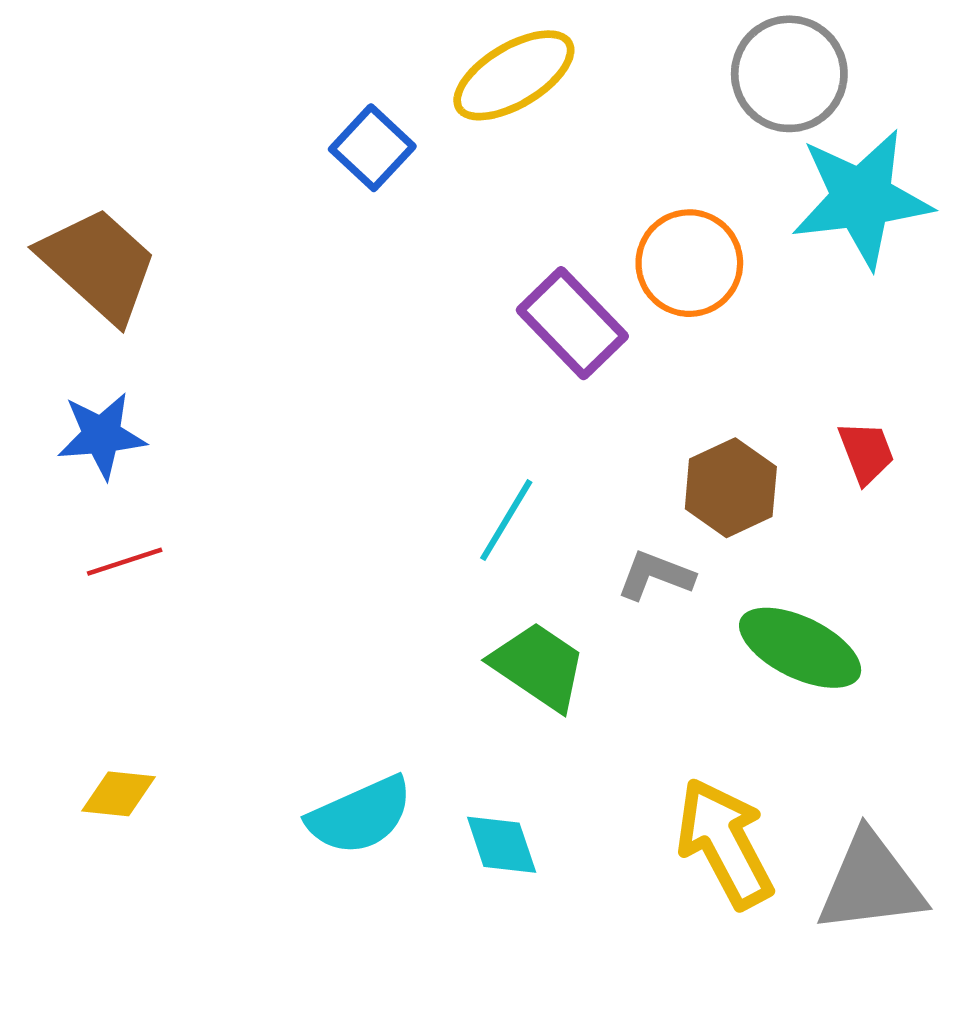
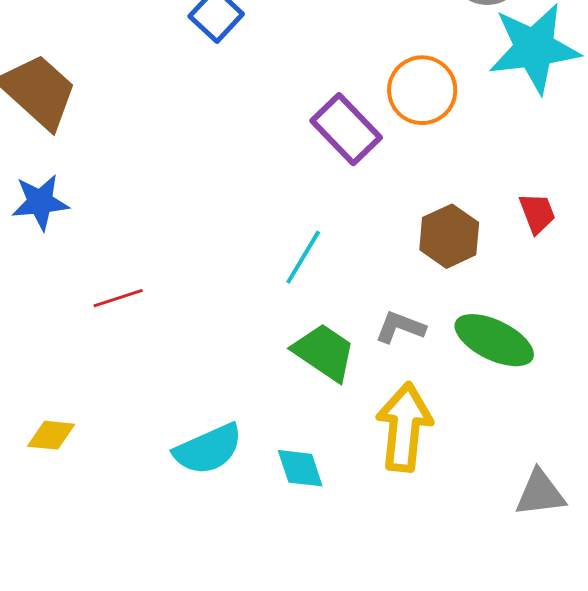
red line: (125, 562) -> (118, 298), moved
gray L-shape: (655, 575) -> (400, 327), moved
yellow arrow: (725, 843) -> (404, 427), moved, turned 34
gray triangle: (871, 883) -> (540, 493), size x0.7

